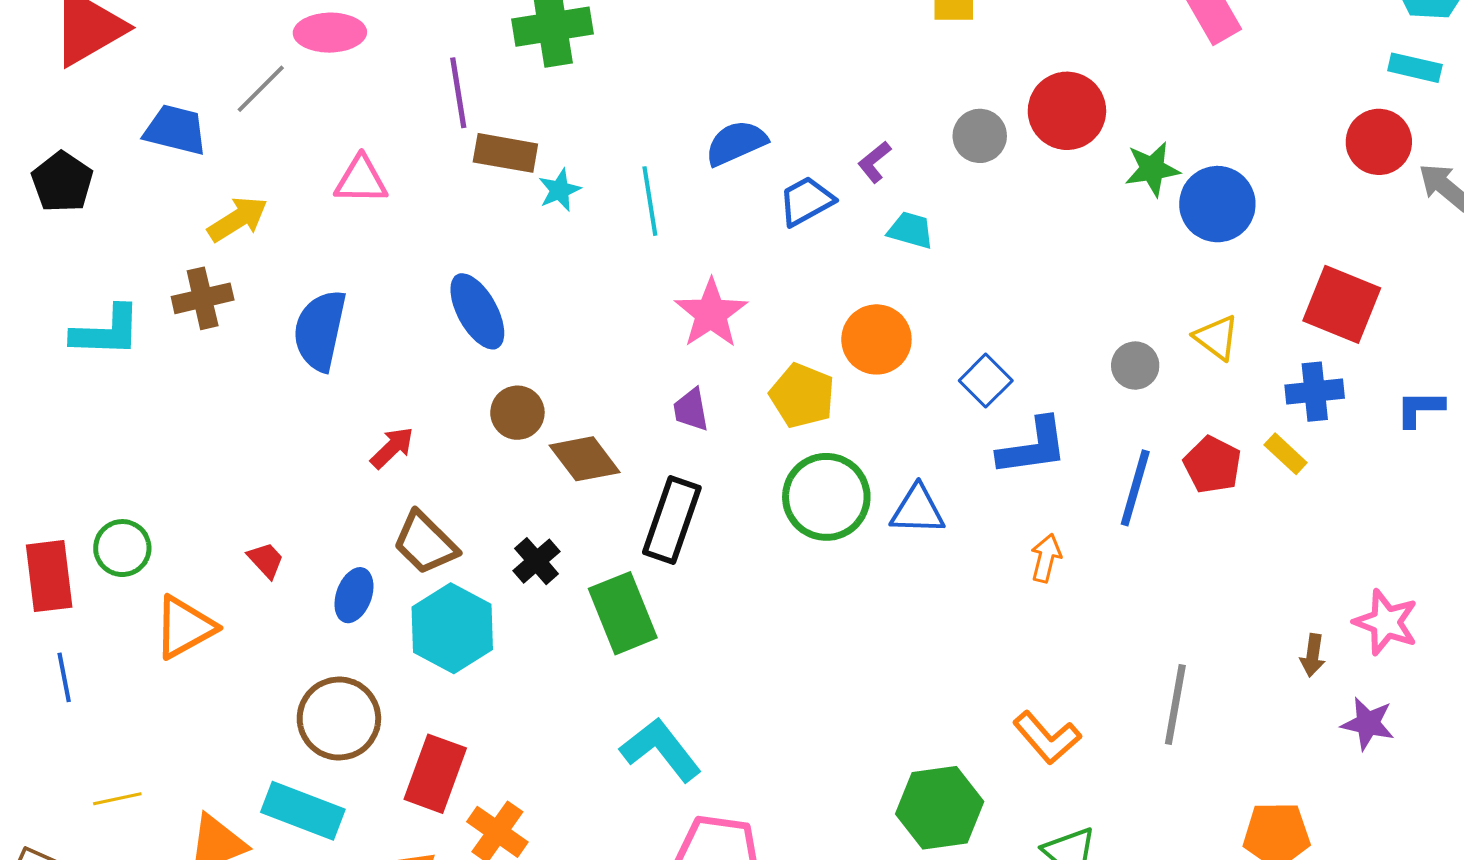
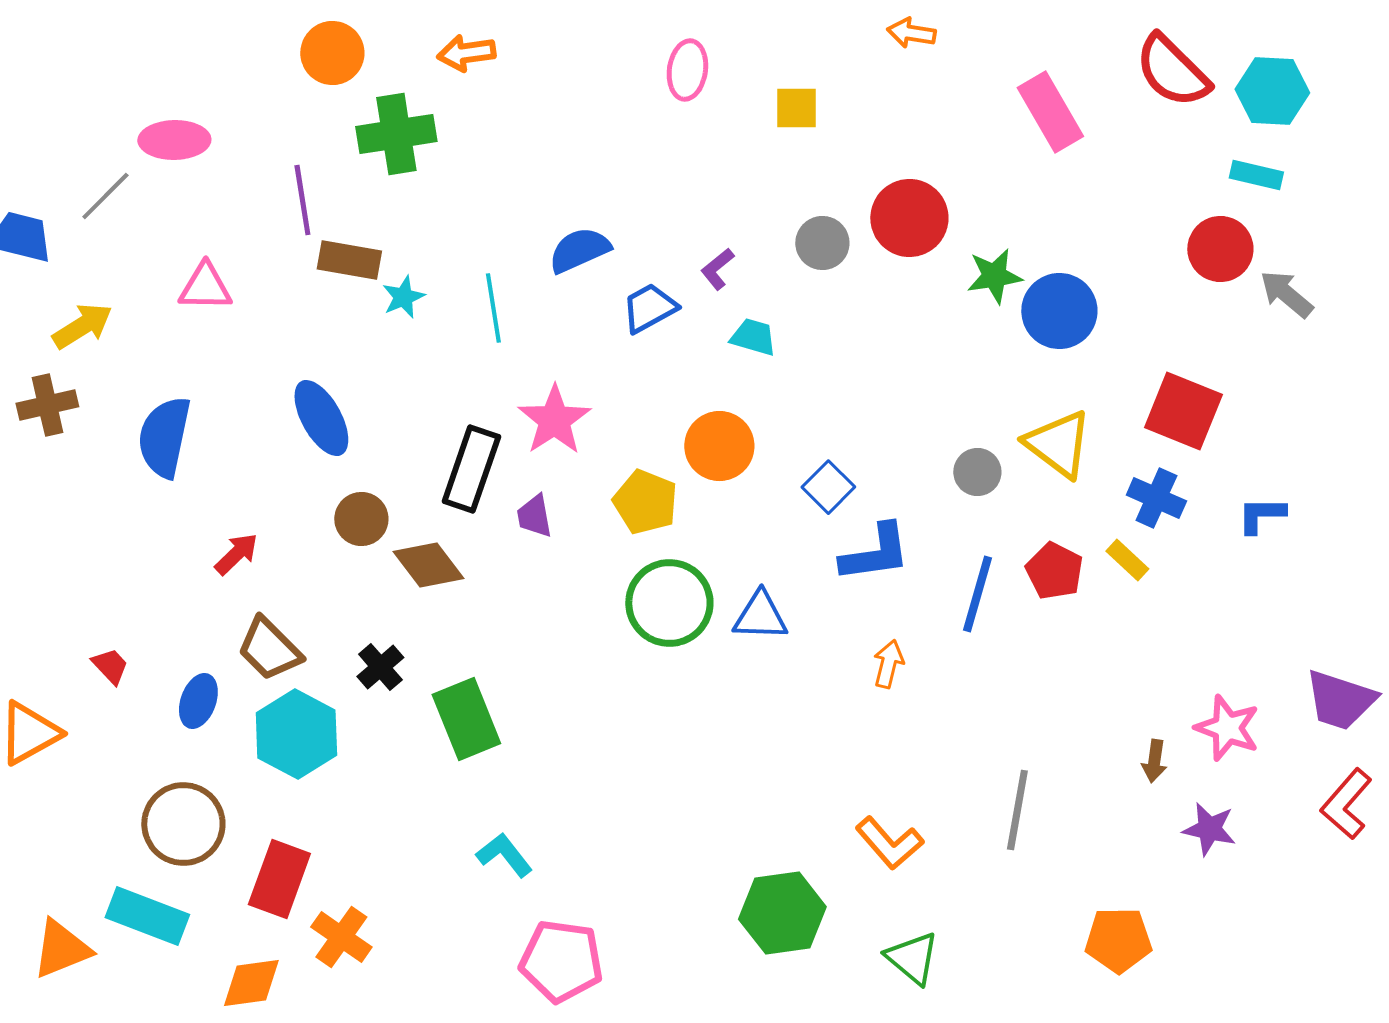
yellow triangle: (1216, 337) -> (1058, 444), size x1.5
blue cross: (1315, 392) -> (1156, 498), turned 30
black rectangle: (672, 520) -> (471, 469), moved
cyan L-shape: (661, 750) -> (504, 855), size x0.7

